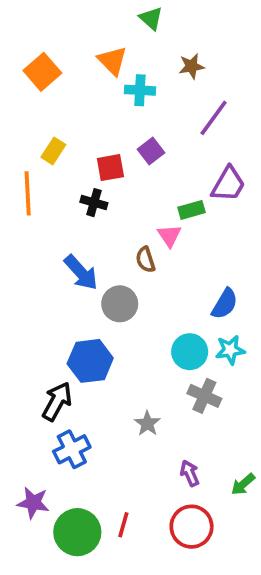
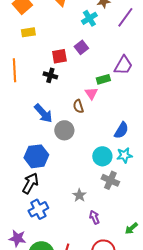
cyan cross: (140, 90) -> (89, 18), moved, turned -35
purple line: (214, 118) -> (125, 17), moved
yellow rectangle: (53, 151) -> (28, 32), moved, turned 48
blue hexagon: (90, 361) -> (36, 156), moved
purple arrow: (190, 473) -> (94, 217), moved

